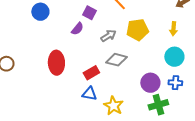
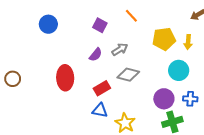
purple semicircle: (77, 29) -> (96, 55), moved
yellow pentagon: (137, 30) -> (164, 39), moved
cyan circle: (174, 57) -> (179, 70), moved

